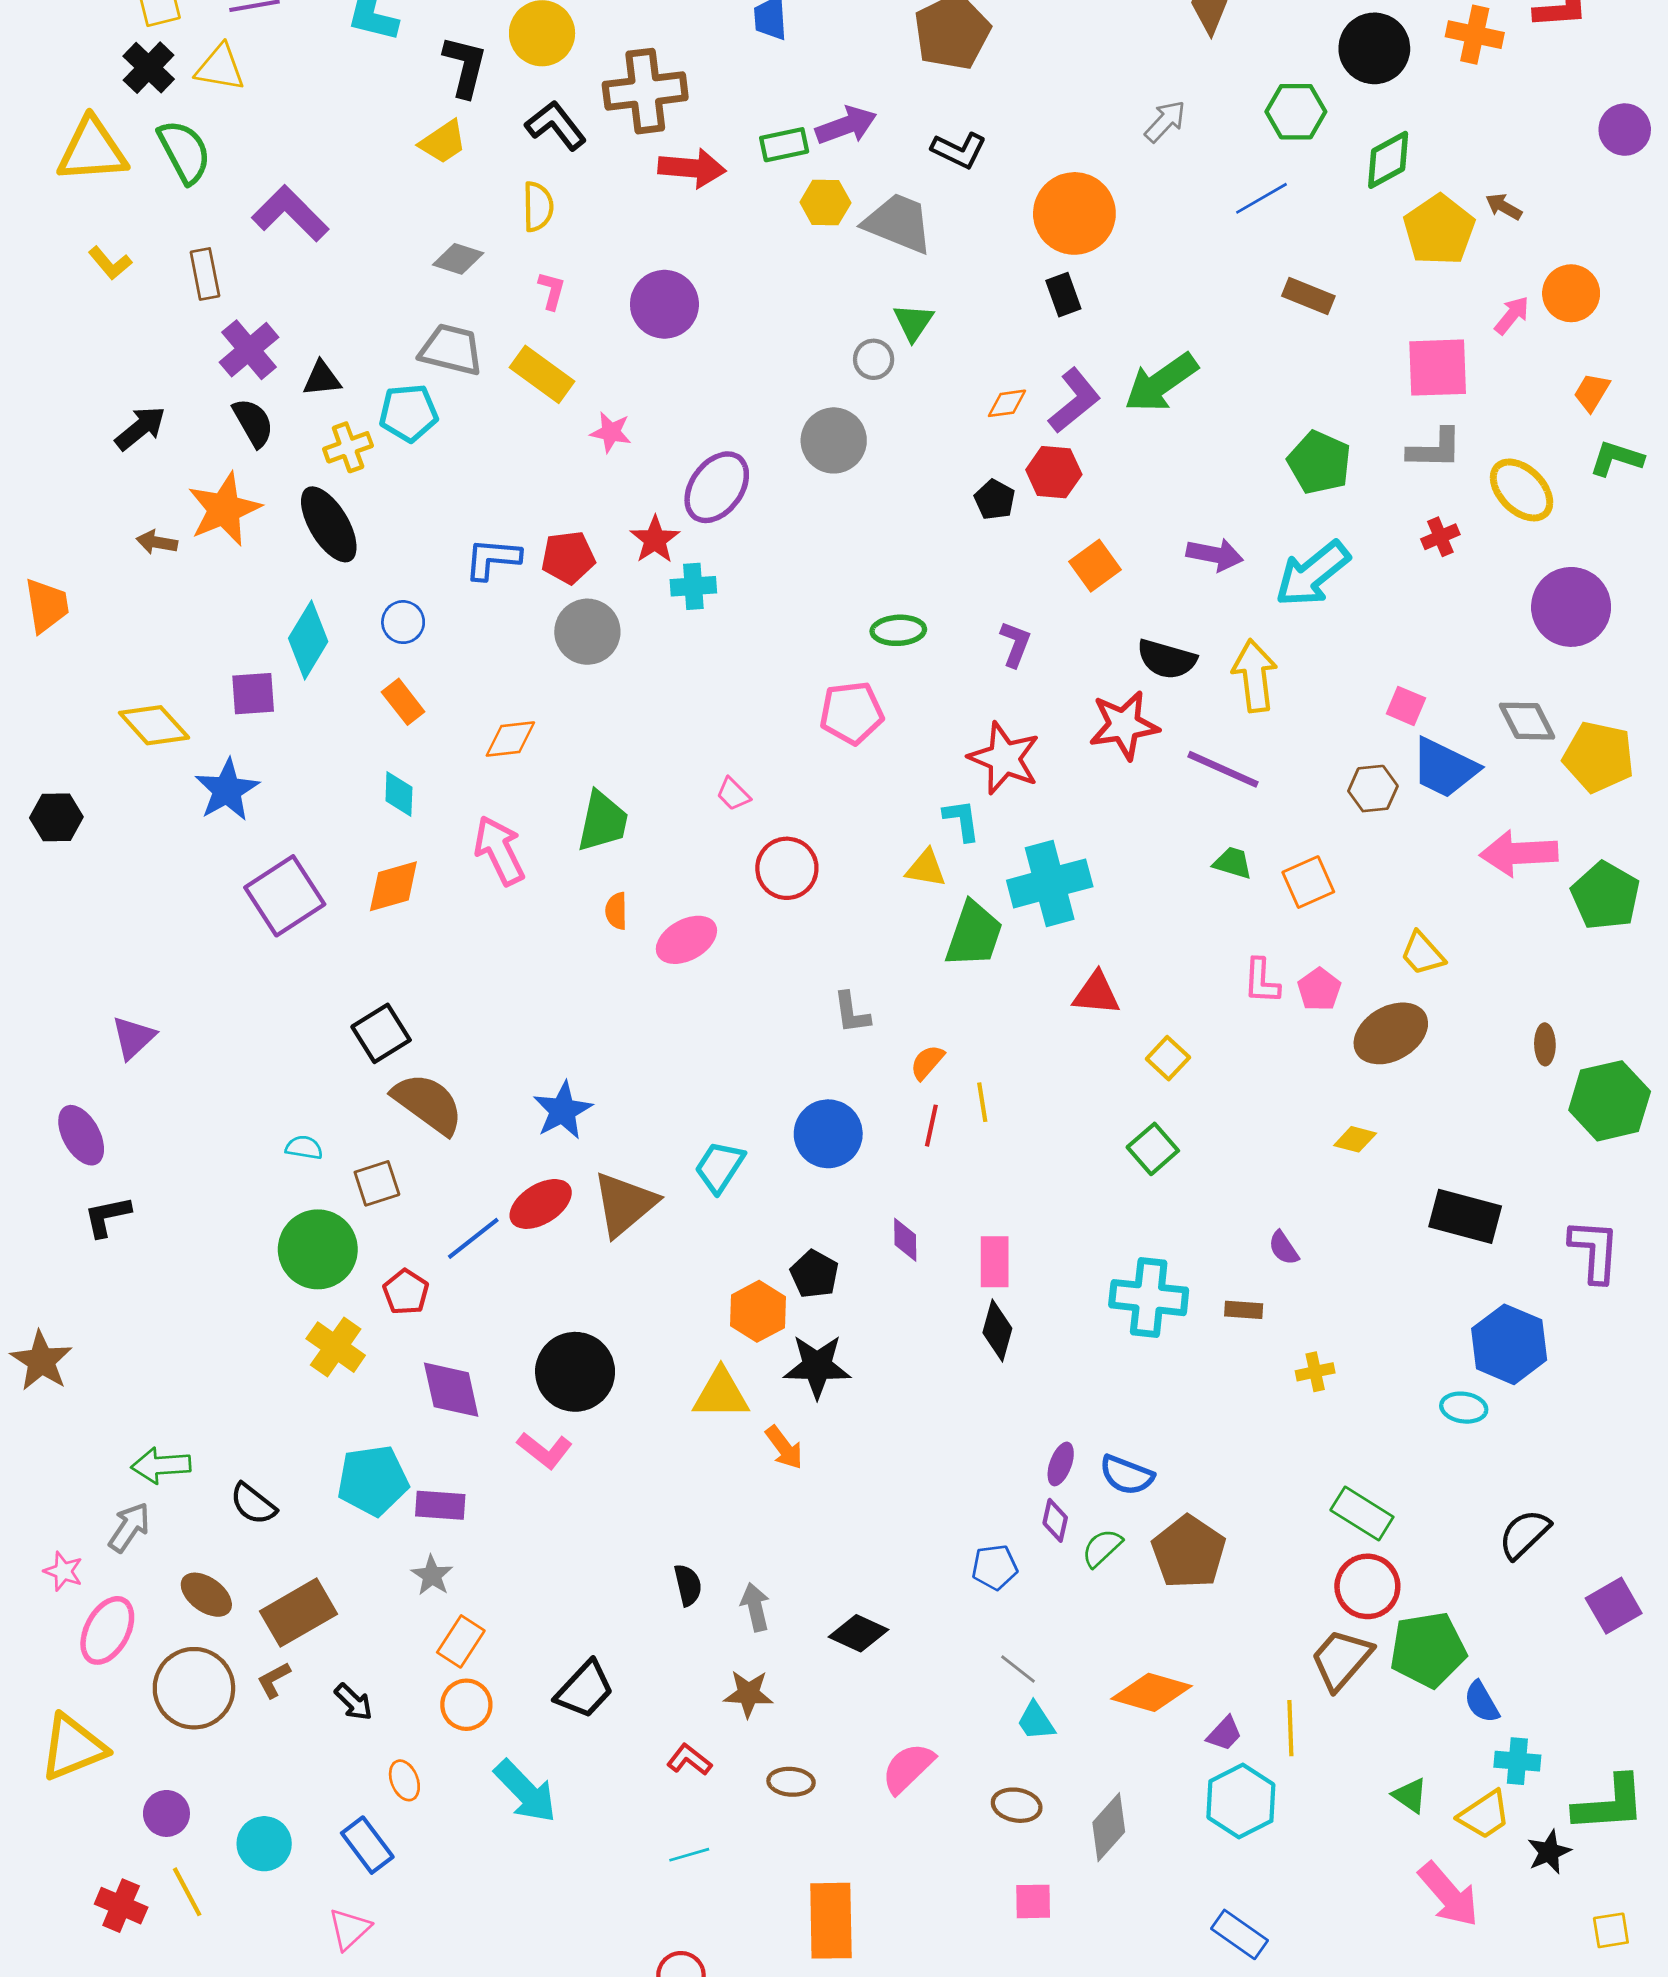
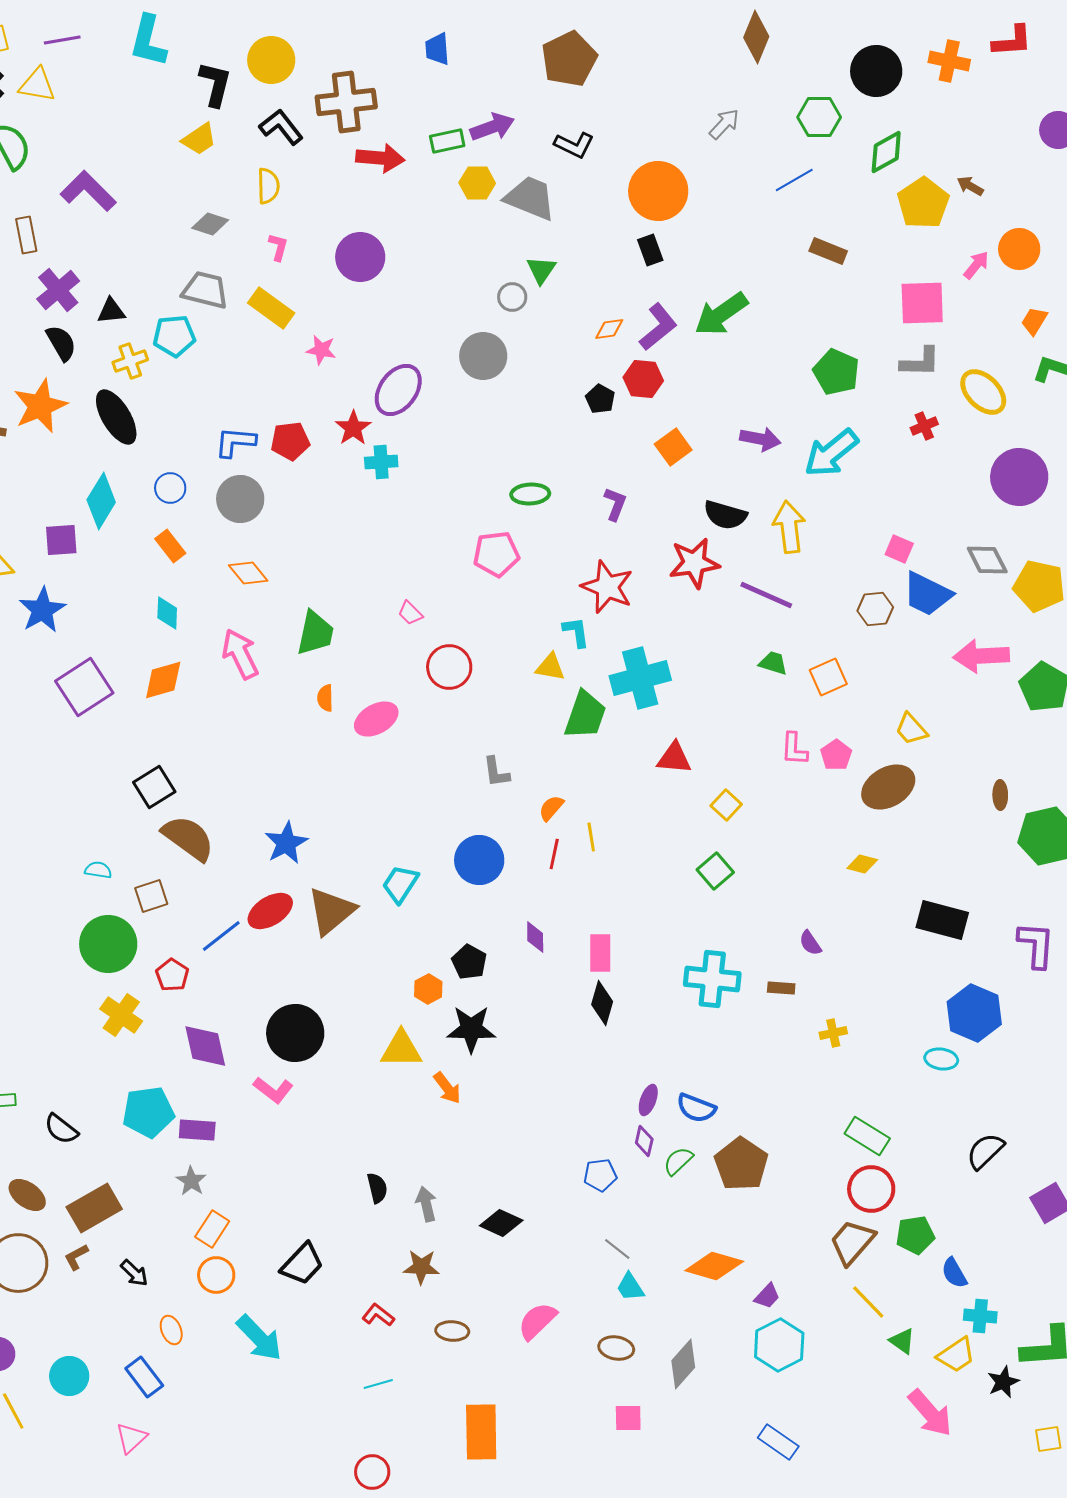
gray circle: (587, 632) -> (240, 499), moved
orange diamond: (510, 739) -> (248, 573), turned 57
orange hexagon: (758, 1311) -> (428, 989), size x0.7
green pentagon: (1428, 1650) -> (915, 1235), size x0.7
yellow line: (1290, 1728) -> (868, 1302), moved, turned -42

